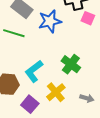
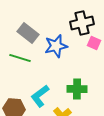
green cross: (71, 64) -> (77, 89), turned -36

